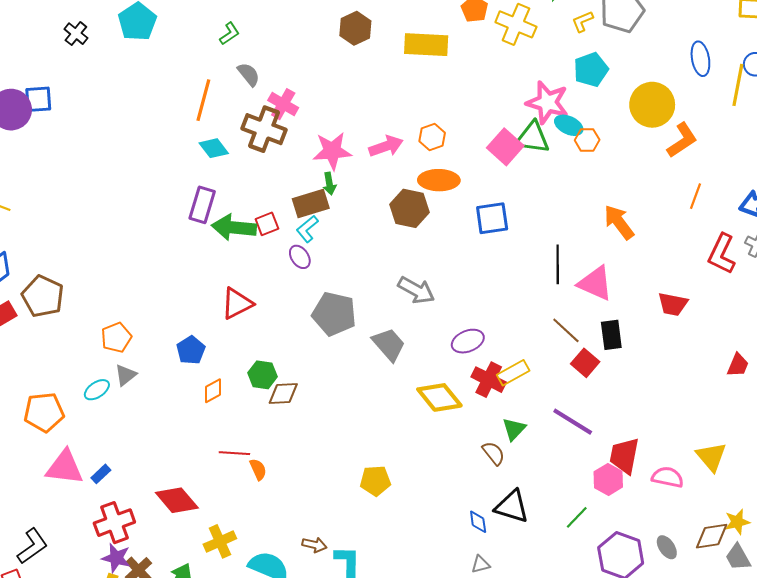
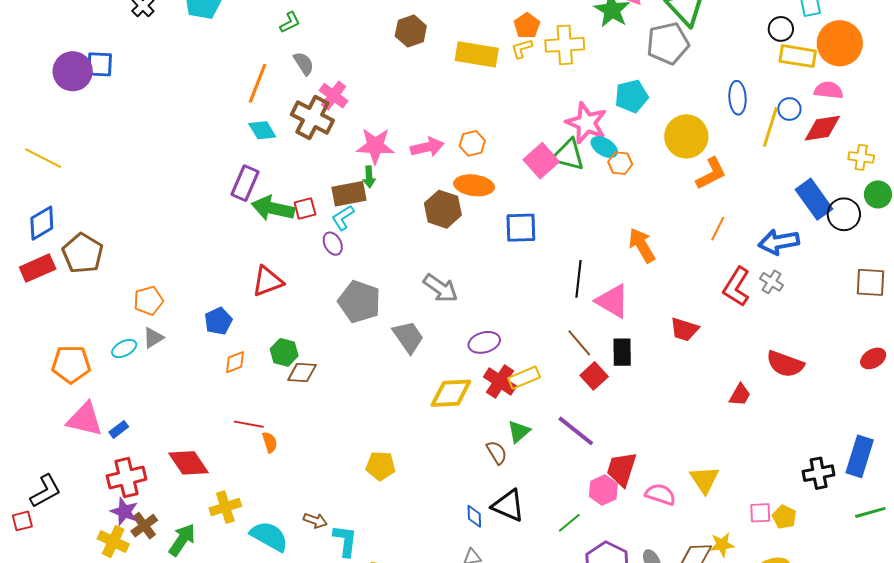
yellow L-shape: (583, 21) -> (522, 49), moved
yellow cross: (516, 24) -> (565, 45), turned -33
yellow diamond: (439, 397) -> (451, 393), turned -60

